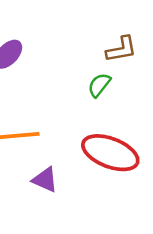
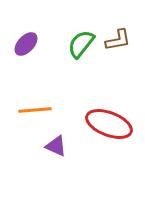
green semicircle: (99, 85) -> (81, 44), moved, size x1.4

